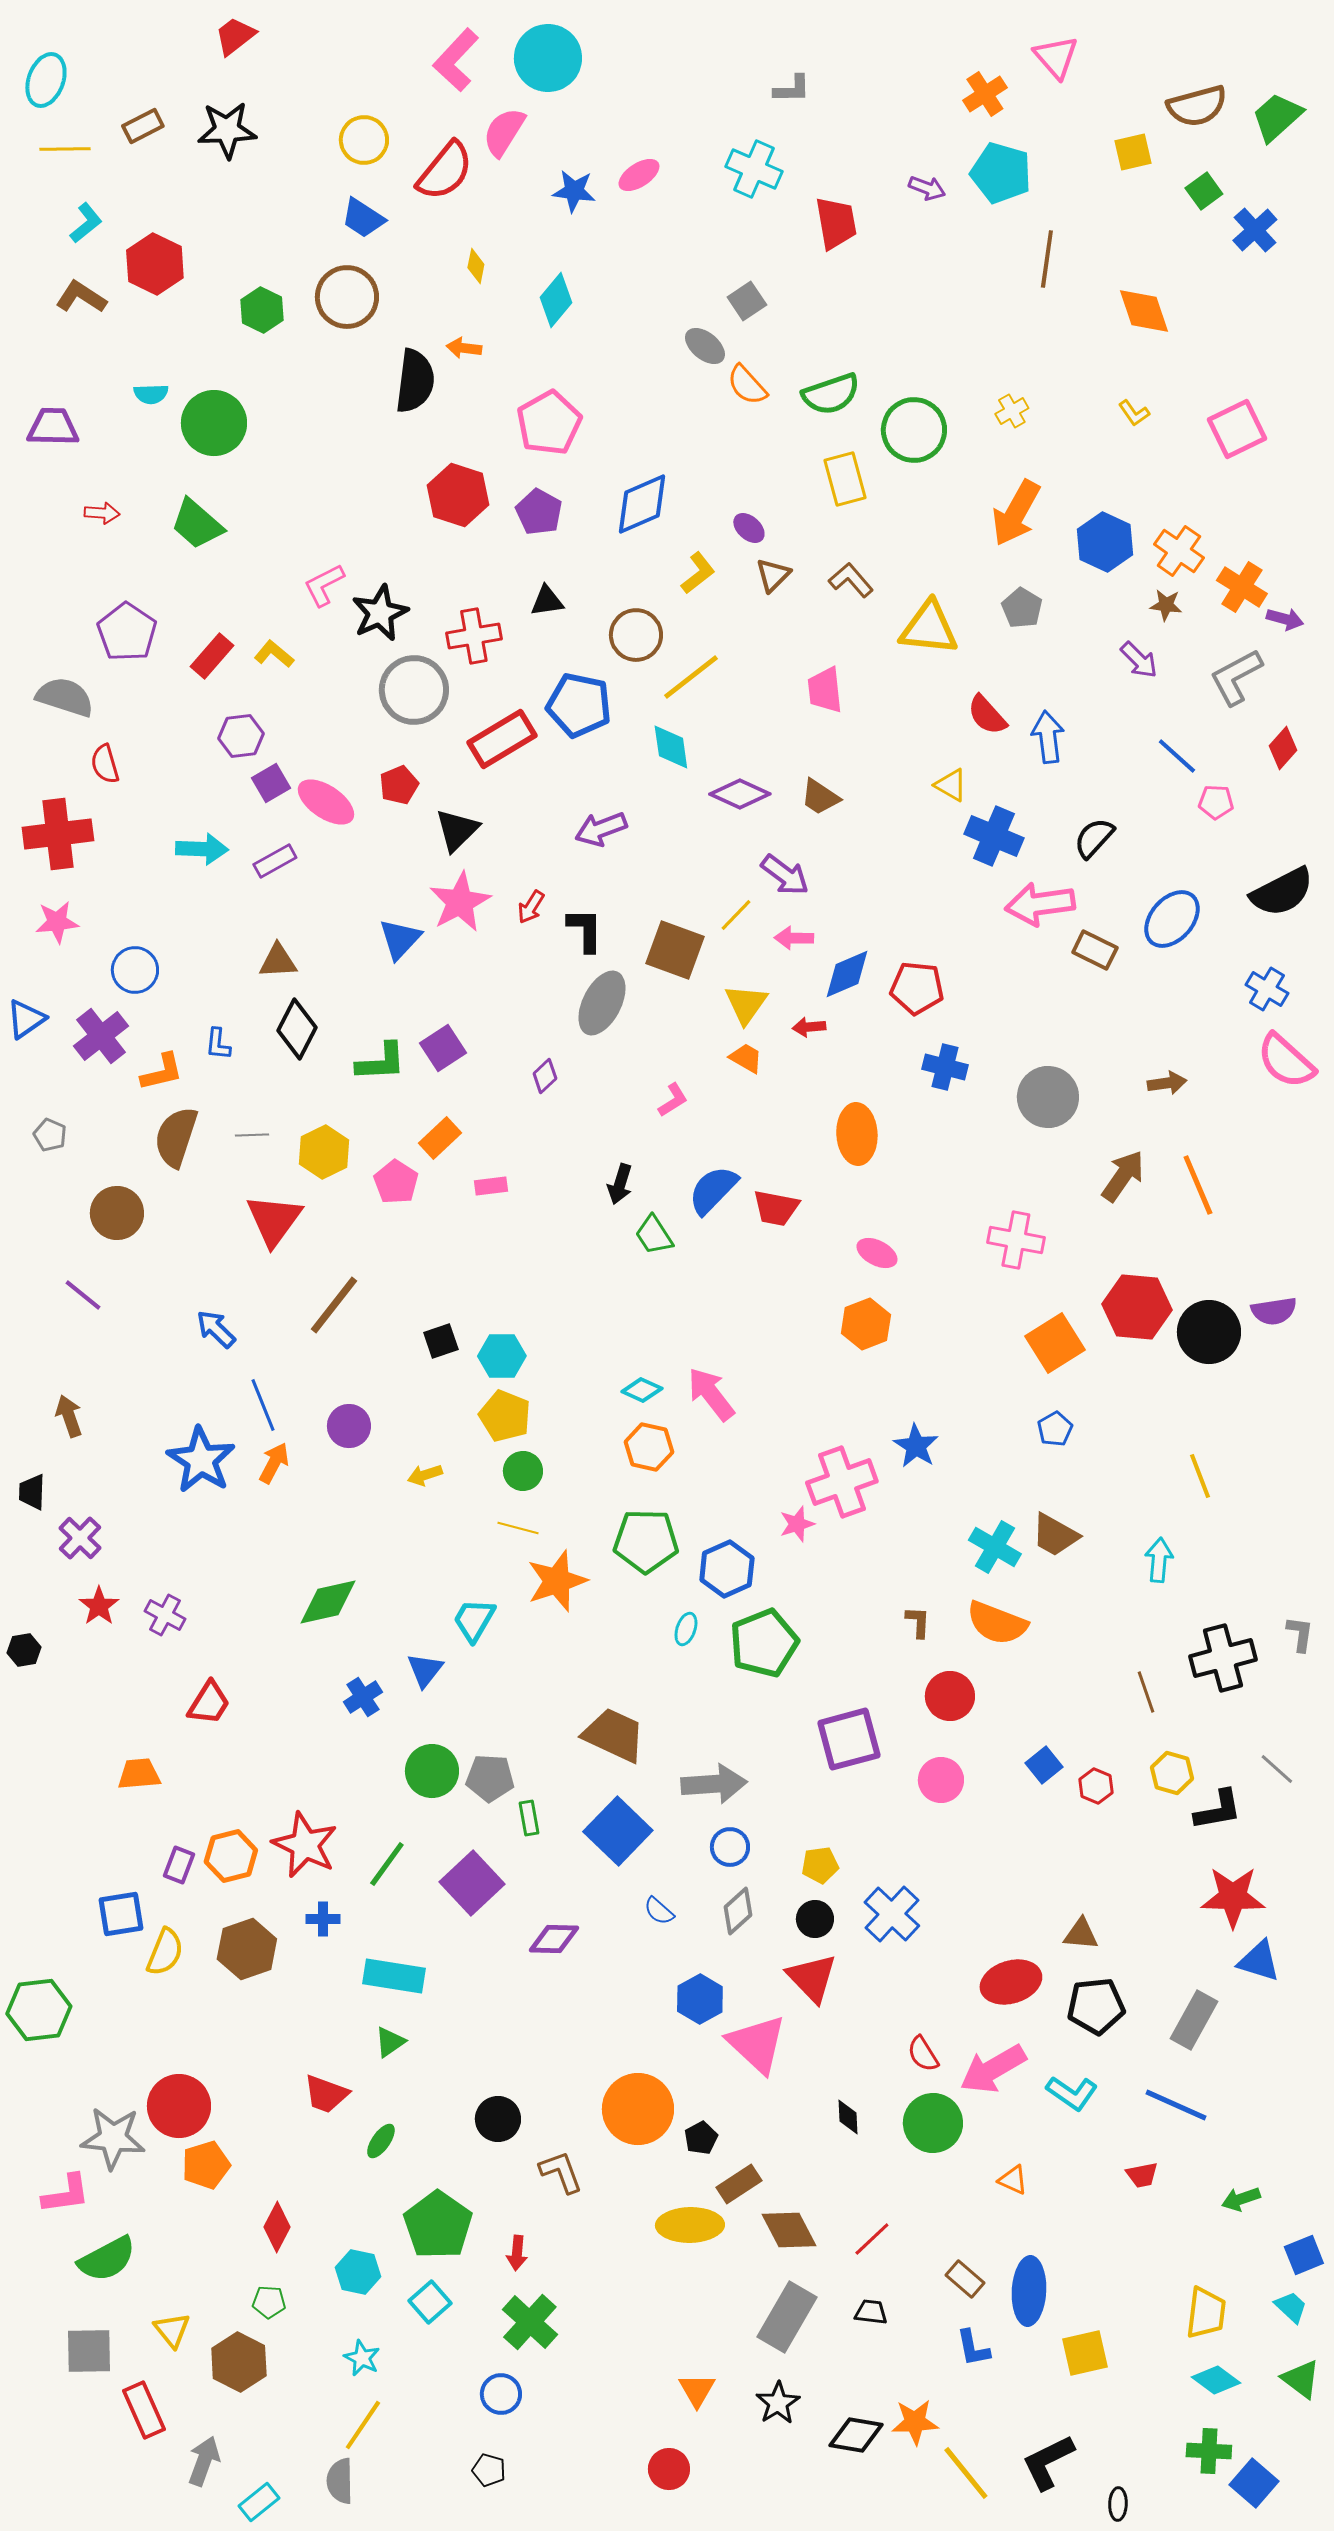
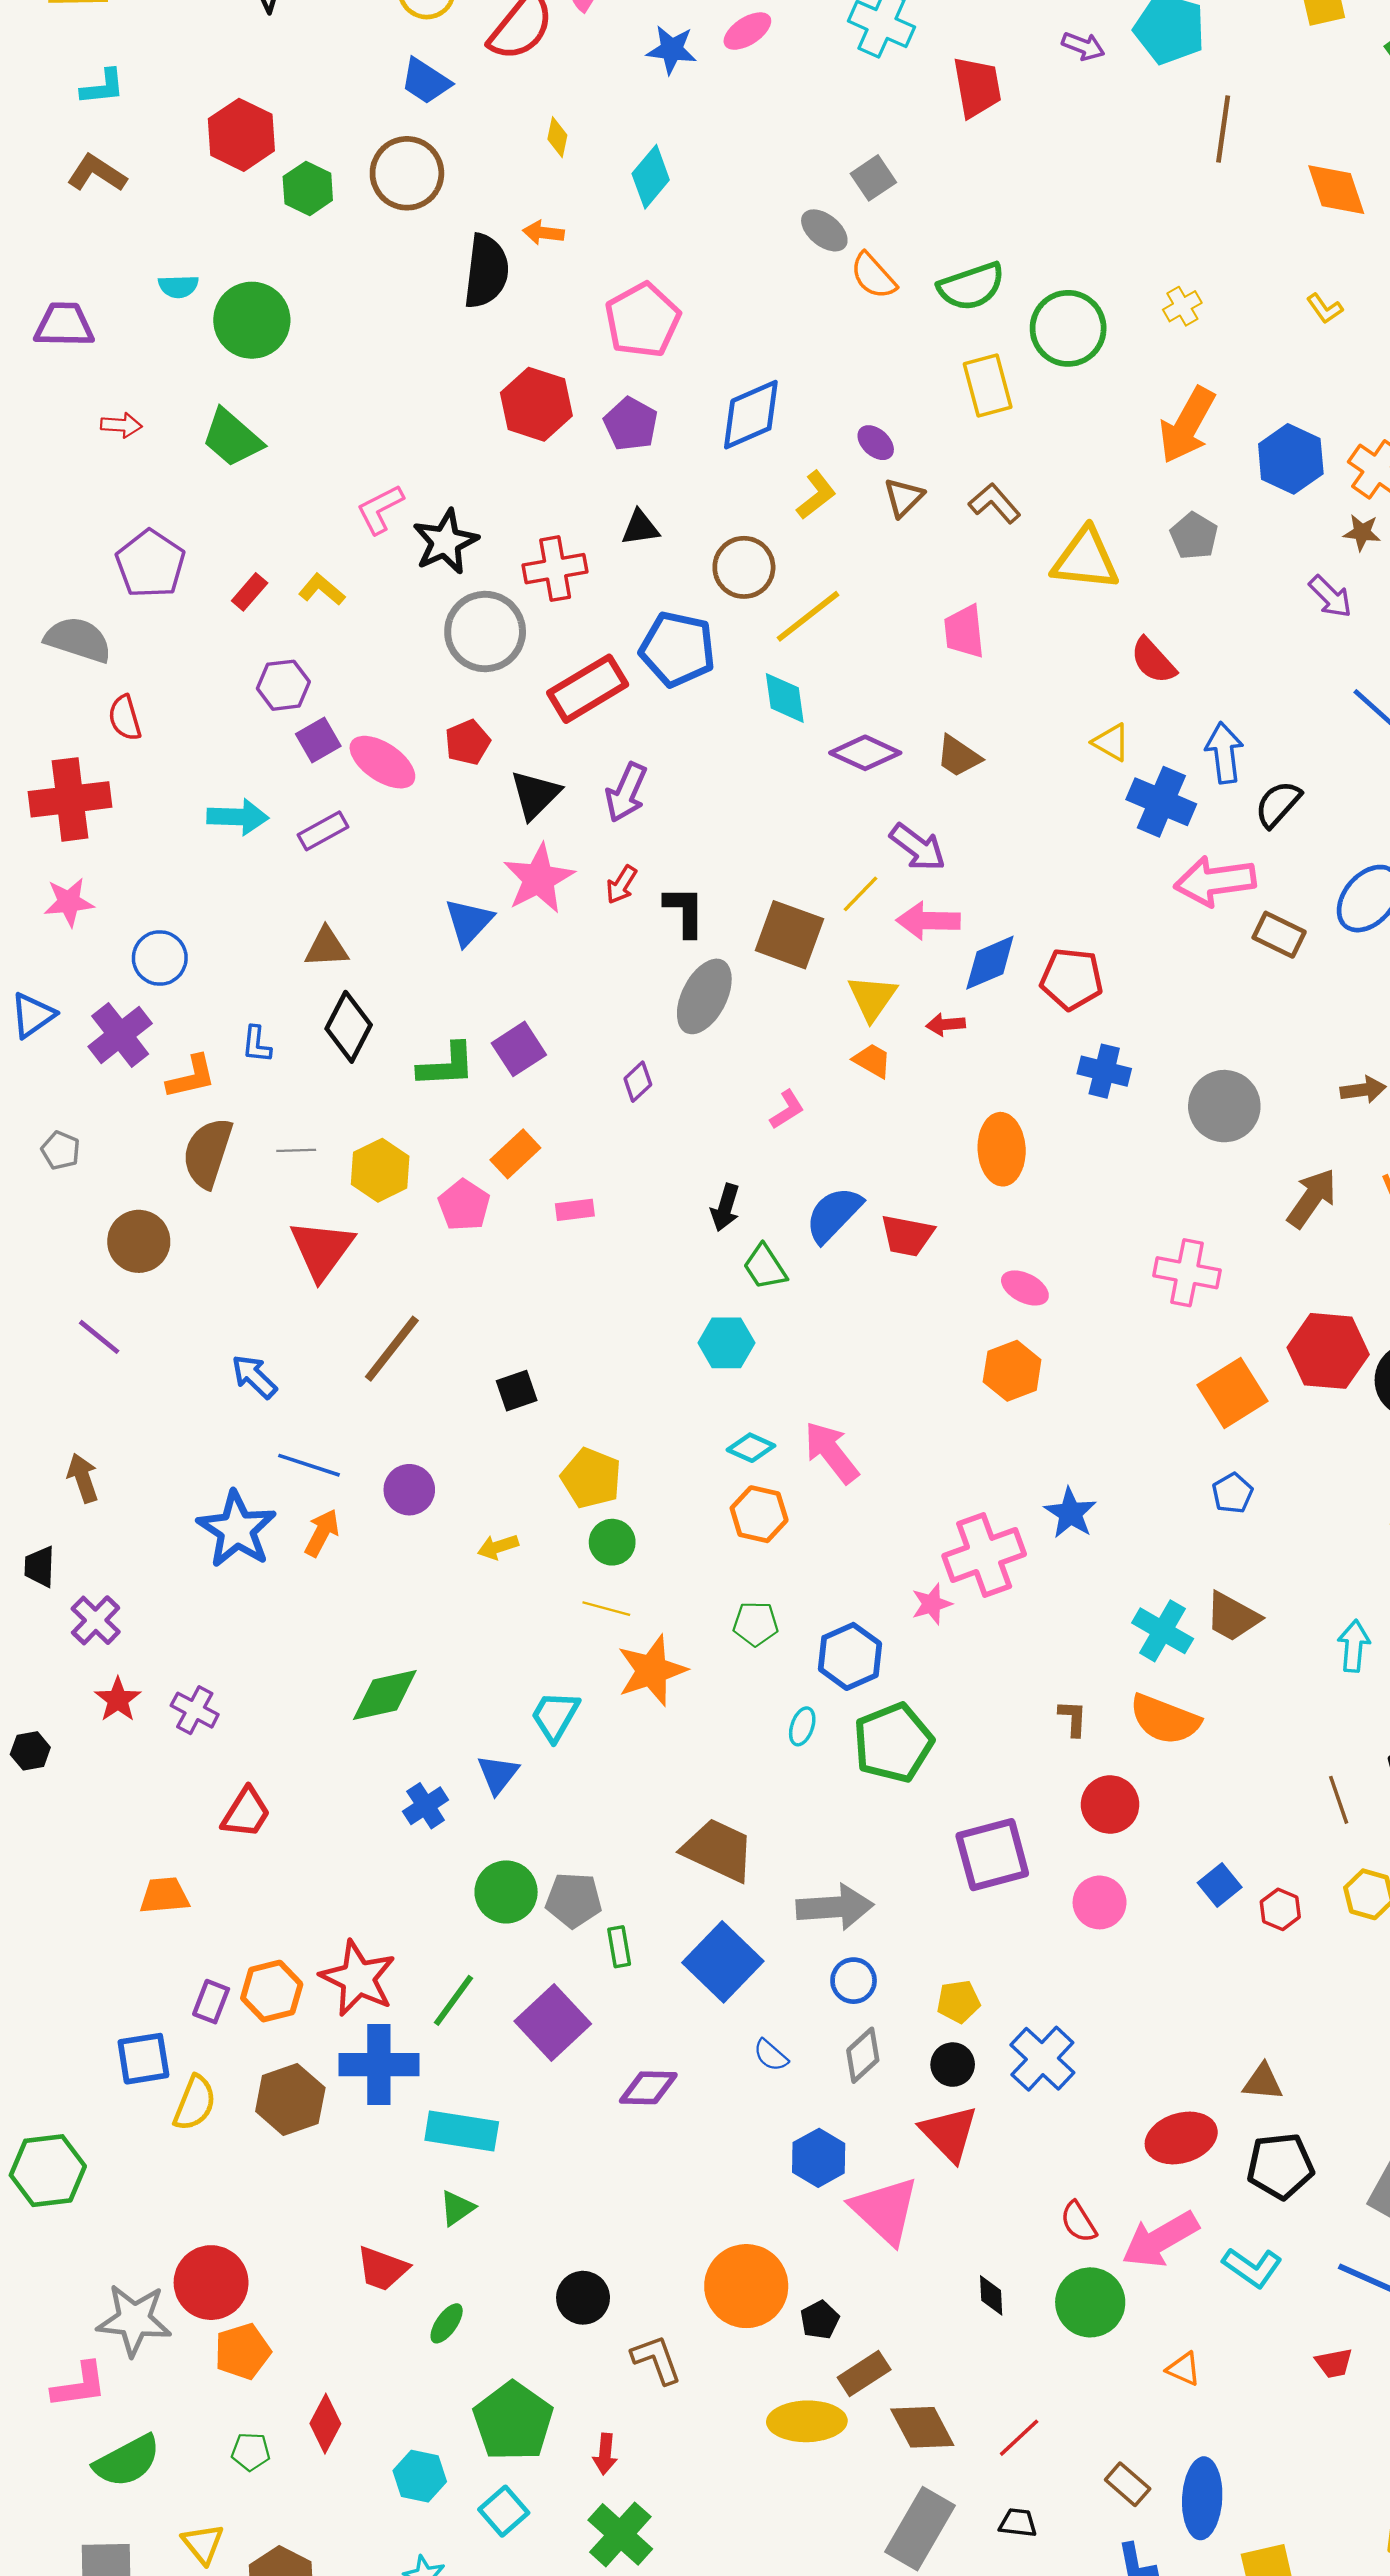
cyan L-shape: (86, 223) -> (103, 87), turned 33
red hexagon: (155, 264) -> (241, 135), moved
red rectangle: (212, 656) -> (250, 592), size x0.7
blue arrow: (1048, 737) -> (1224, 753), moved
purple arrow: (601, 829) -> (626, 792), moved, turned -45
pink arrow: (794, 938) -> (928, 921), size x1.4
cyan hexagon: (502, 1356) -> (726, 1343), moved
blue line: (263, 1405) -> (309, 1465), turned -50
green pentagon: (646, 1541) -> (756, 1624), size x0.6
blue cross: (323, 1919) -> (379, 2065), size x2.0
green pentagon: (269, 2302) -> (251, 2452), moved

